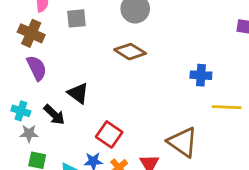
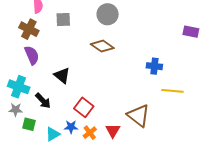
cyan cross: (21, 111) -> (19, 87), size x1.5
black arrow: (54, 115) -> (43, 101), moved
gray star: (29, 134) -> (16, 110), moved

